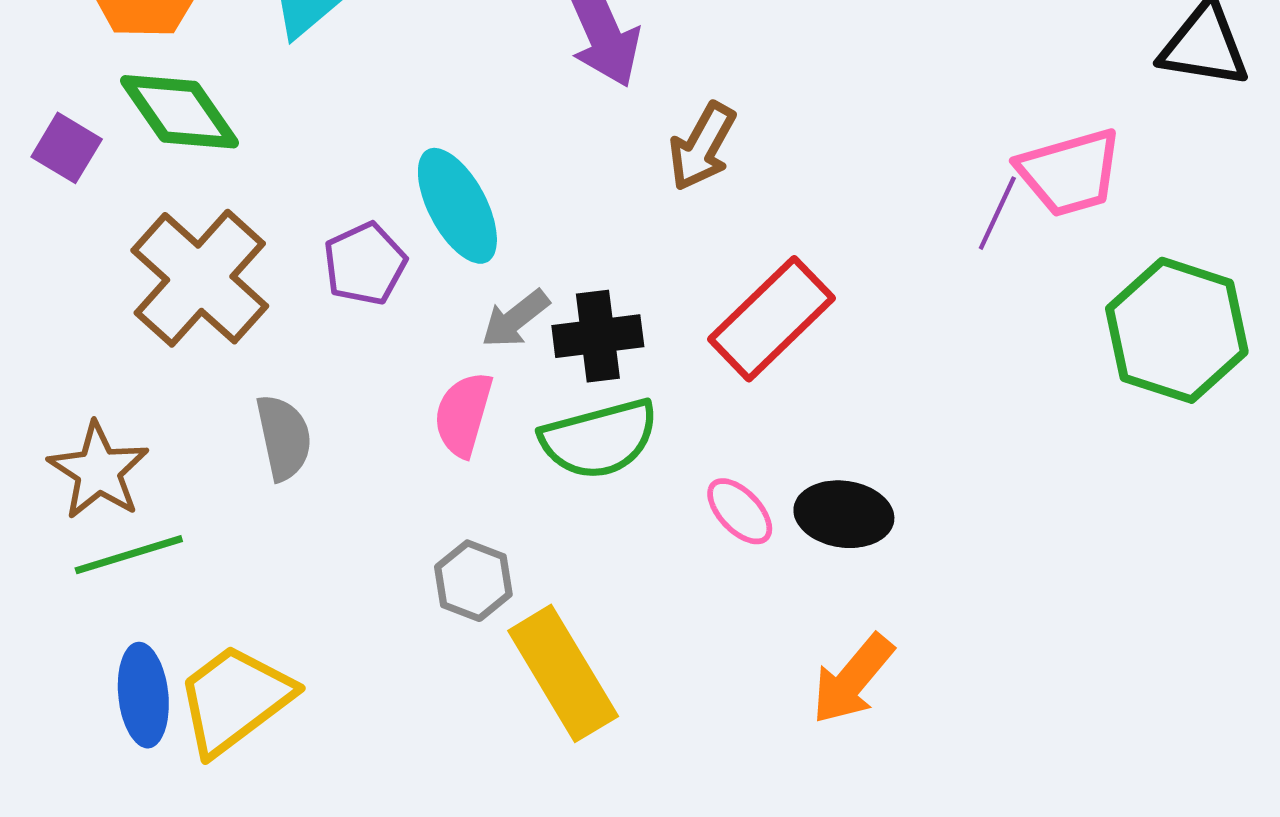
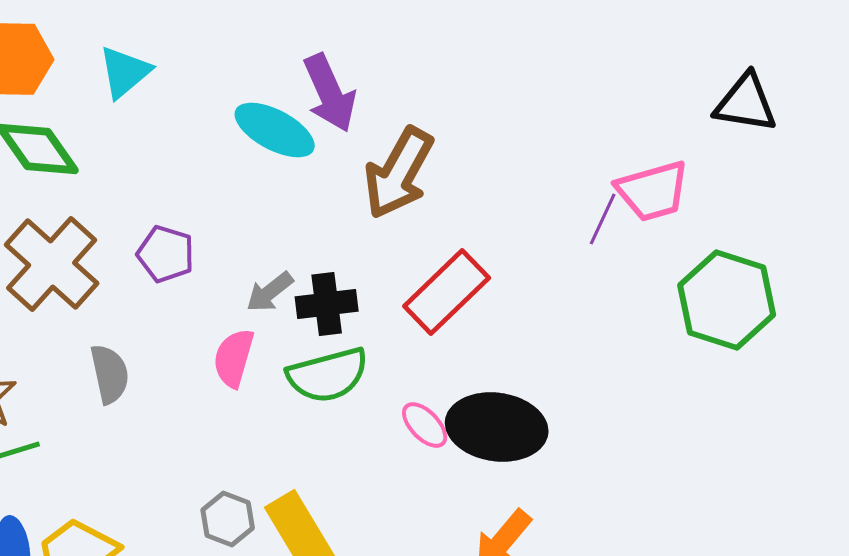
brown arrow: (702, 146) -> (399, 173), size x1.5
cyan ellipse: (457, 206) -> (275, 130), moved, turned -34
purple pentagon: (365, 264) -> (166, 254), turned -30
black ellipse: (844, 514) -> (497, 427), size x1.5
gray hexagon: (473, 581) -> (228, 519), moved

